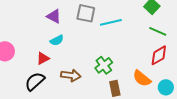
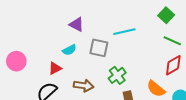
gray square: (86, 13) -> (99, 48), moved
purple triangle: (54, 16) -> (76, 24), moved

